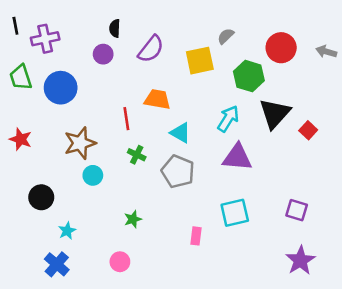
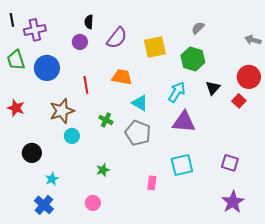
gray semicircle: (226, 36) -> (198, 28), moved
red circle: (281, 48) -> (249, 77), moved
black triangle: (275, 113) -> (213, 88), size x0.6
red line: (126, 119) -> (86, 85), moved

